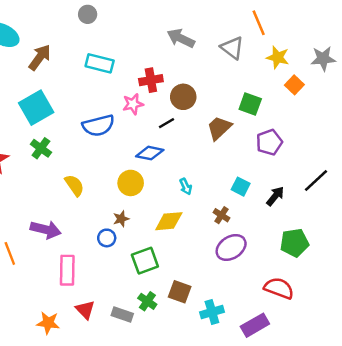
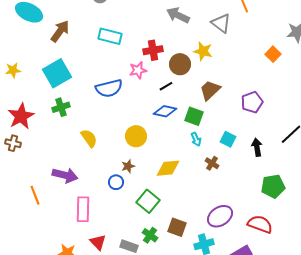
yellow star: (278, 57) -> (203, 51), moved
green square: (250, 104) -> (194, 116), moved
green cross: (41, 148) -> (61, 107), turned 36
blue diamond: (150, 153) -> (165, 111), moved
cyan arrow: (186, 187) -> (196, 139), moved
black arrow: (275, 196) -> (257, 147), turned -48
purple ellipse: (231, 248) -> (220, 216), moved
green square: (145, 261) -> (148, 201), turned -30

